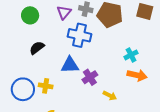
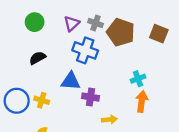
orange arrow: (137, 75) -> (142, 101), turned -102
purple cross: (90, 77) -> (91, 97), turned 35
yellow arrow: (110, 96) -> (109, 119), turned -40

